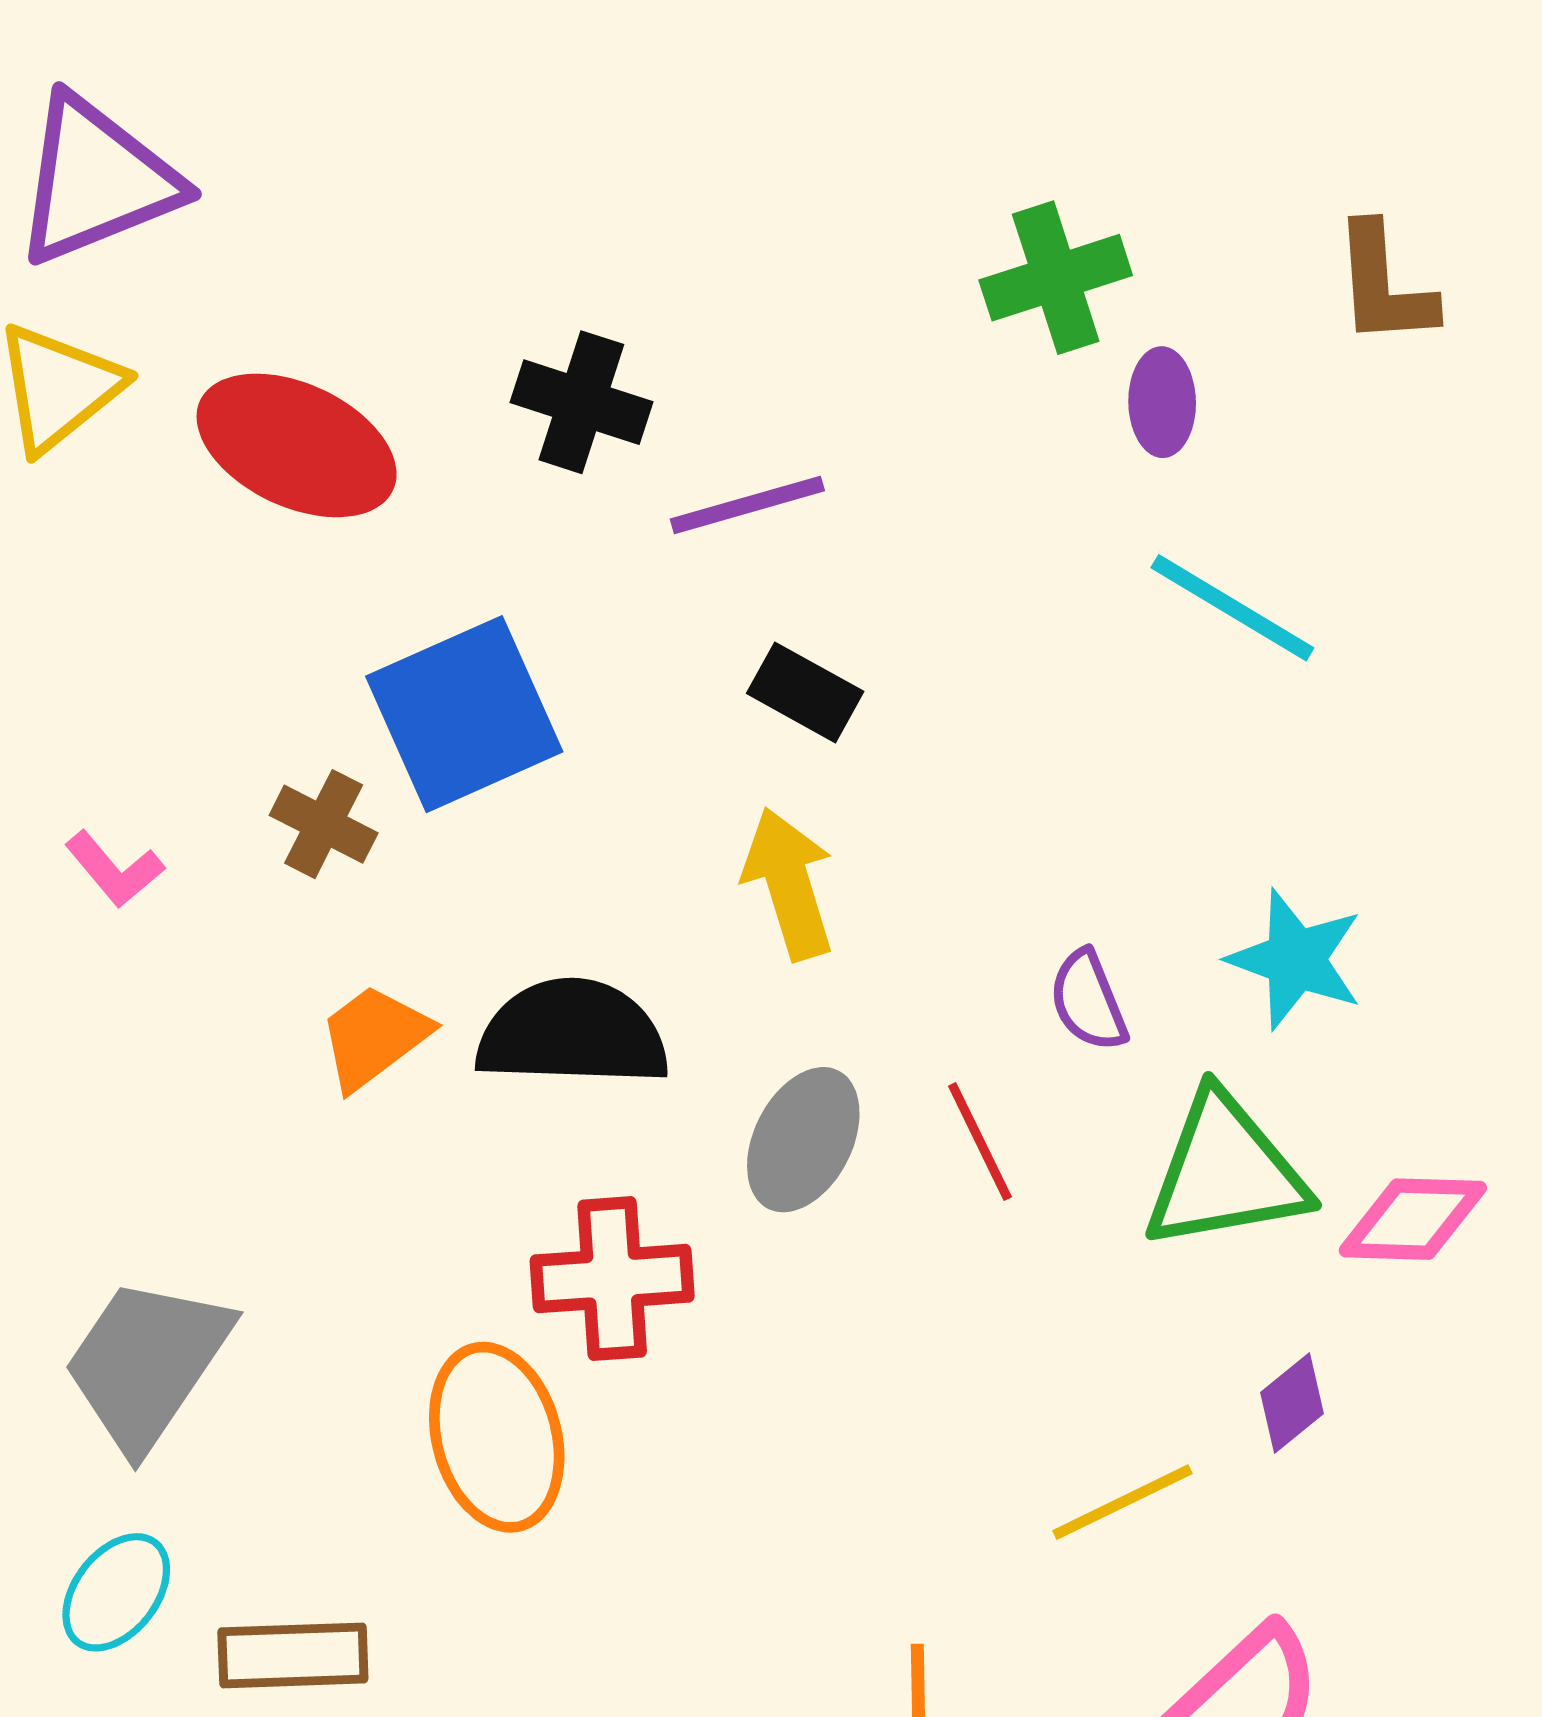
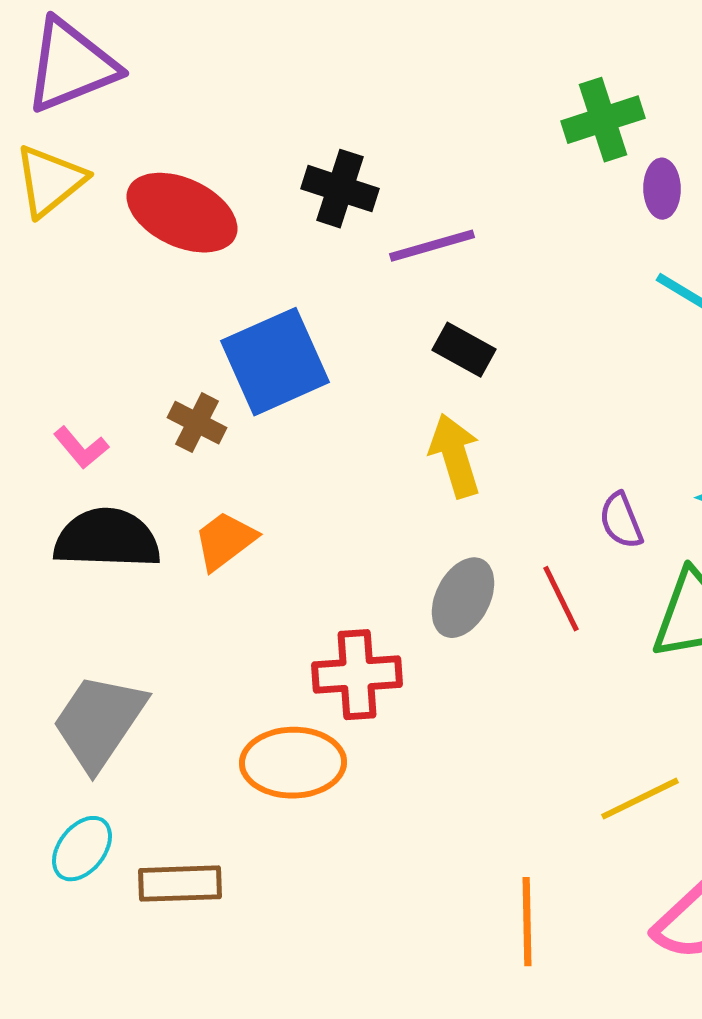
black semicircle: (572, 1033) -> (107, 539), moved
orange ellipse: (497, 1437) -> (293, 763), turned -76

